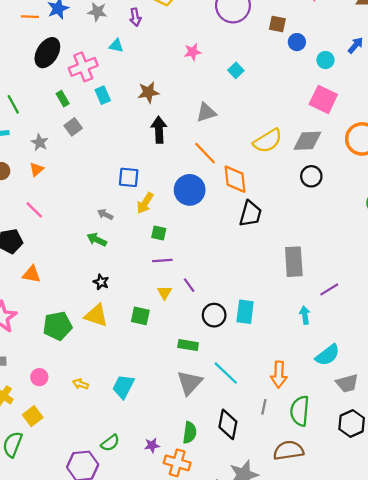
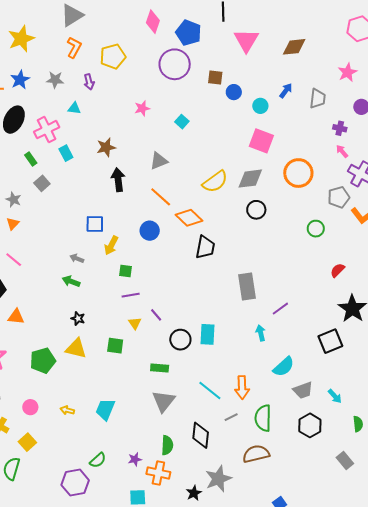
orange diamond: (235, 179) -> (189, 218), turned -36
blue circle: (190, 190) -> (150, 231), size x0.7
cyan line: (226, 373) -> (210, 390), moved
gray line: (264, 407) -> (231, 417), turned 56

